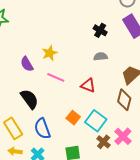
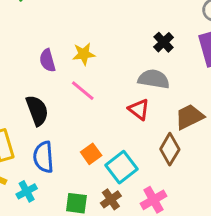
gray semicircle: (101, 57) -> (154, 79), size x1.5
red triangle: (88, 85) -> (139, 109), moved
brown cross: (104, 142) -> (111, 199), moved

